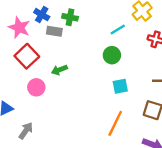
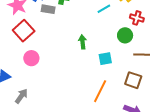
green circle: (112, 55) -> (125, 35), moved
green arrow: (59, 70) -> (83, 42), moved, turned 104

